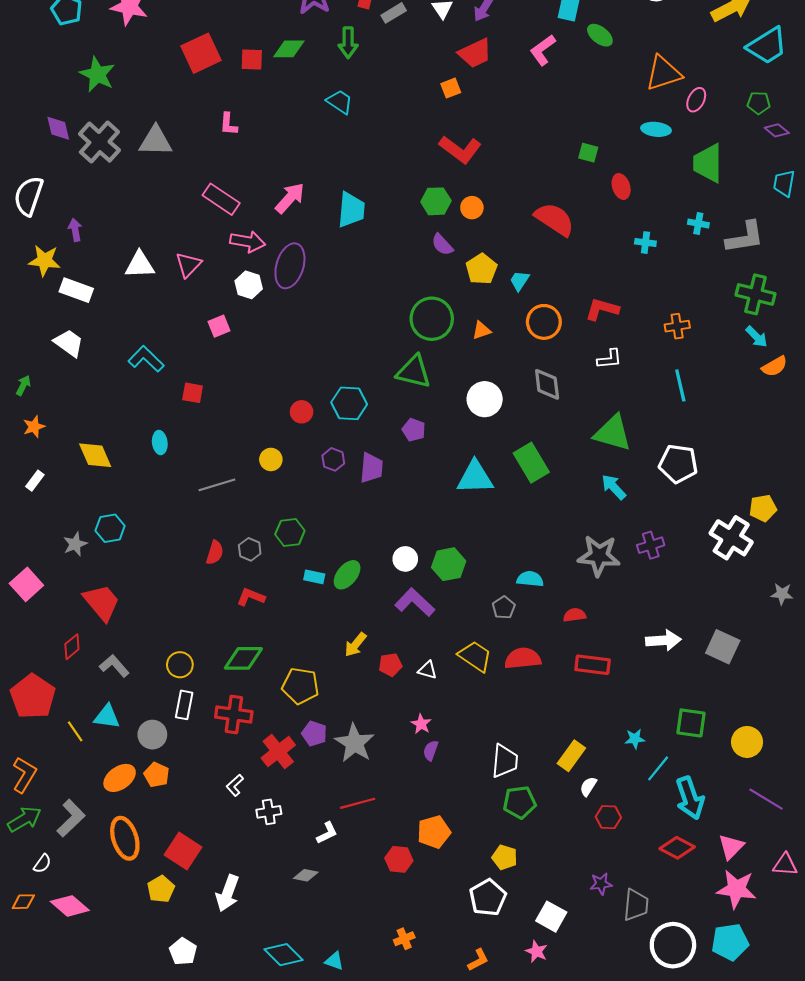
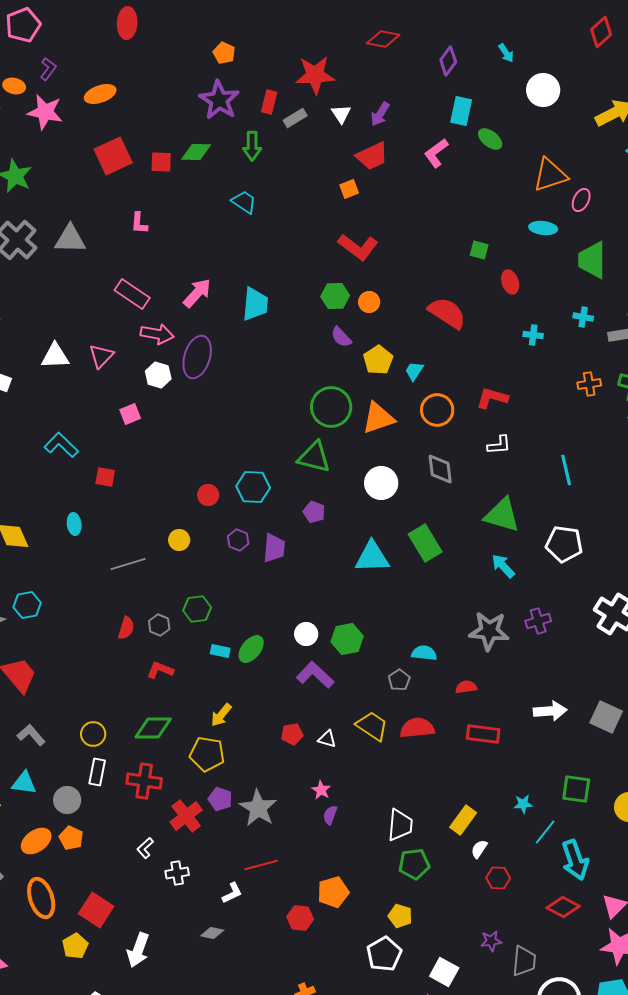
orange cross: (677, 326) -> (589, 384), moved
orange triangle: (481, 330) -> (378, 418), size x1.8
yellow arrow: (356, 645) -> (221, 715), moved

